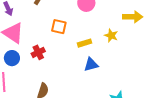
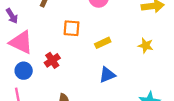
yellow star: (111, 35) -> (146, 46), moved
blue triangle: (91, 64) -> (107, 75), moved

